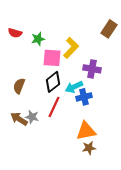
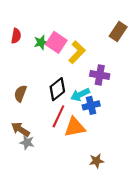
red semicircle: (15, 33) -> (16, 36), turned -96
pink square: (52, 58) -> (56, 42), moved, turned 30
gray star: (32, 117) -> (27, 142), moved
orange triangle: (86, 131) -> (75, 127), moved

